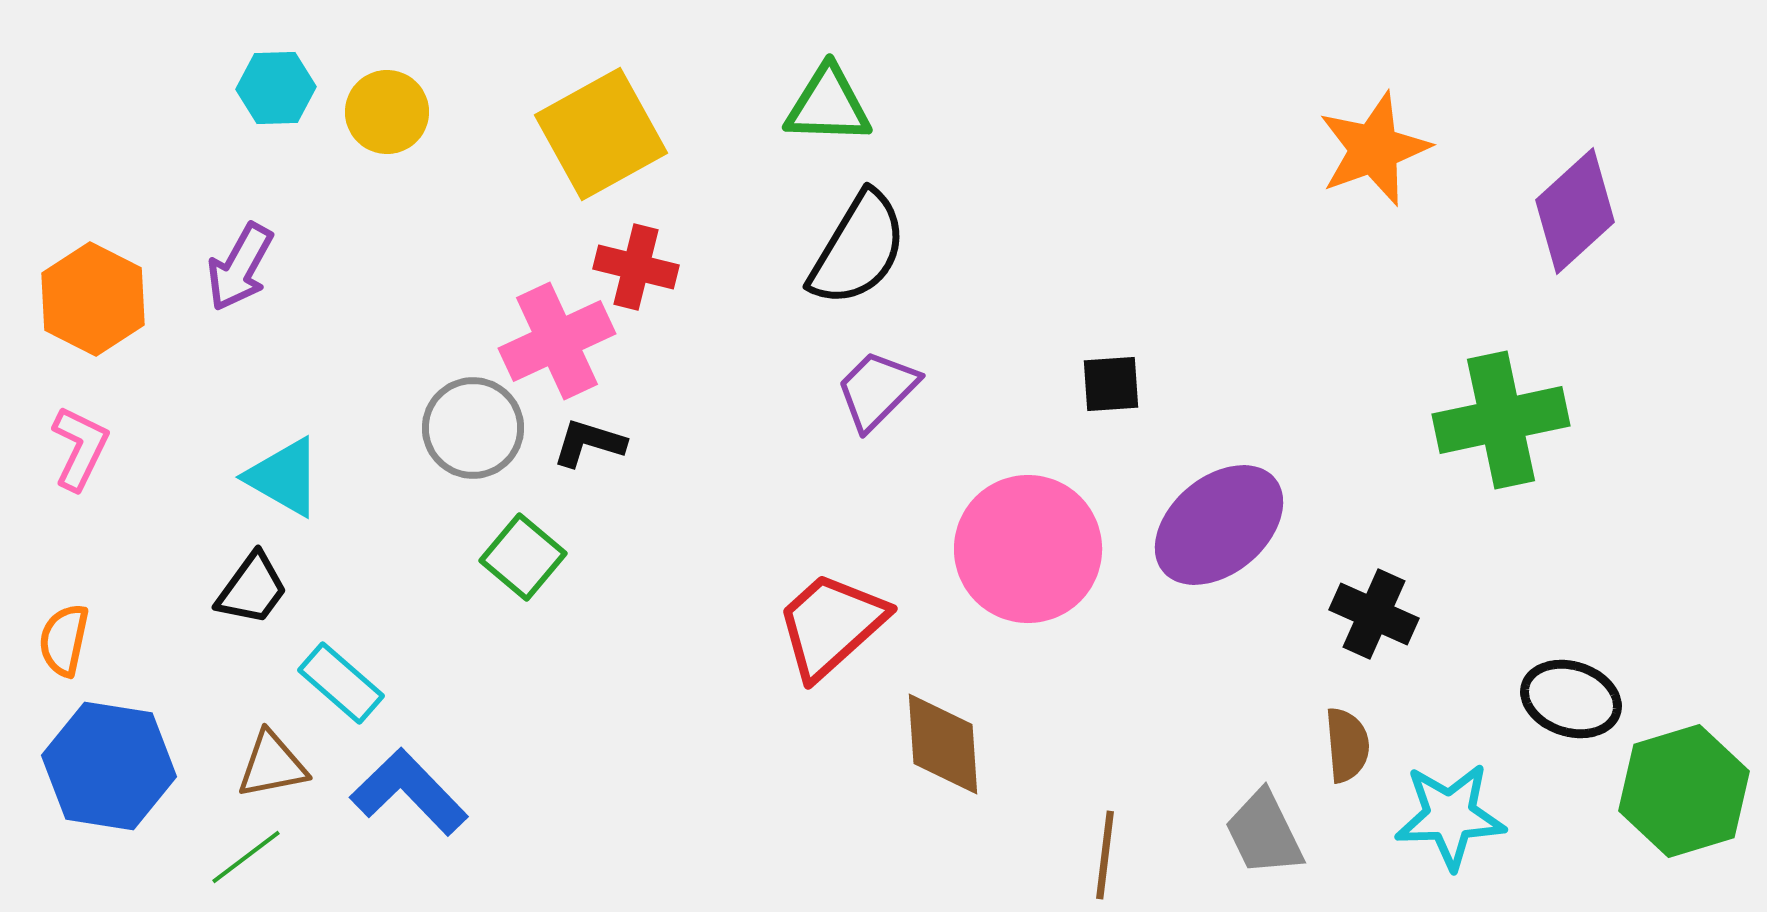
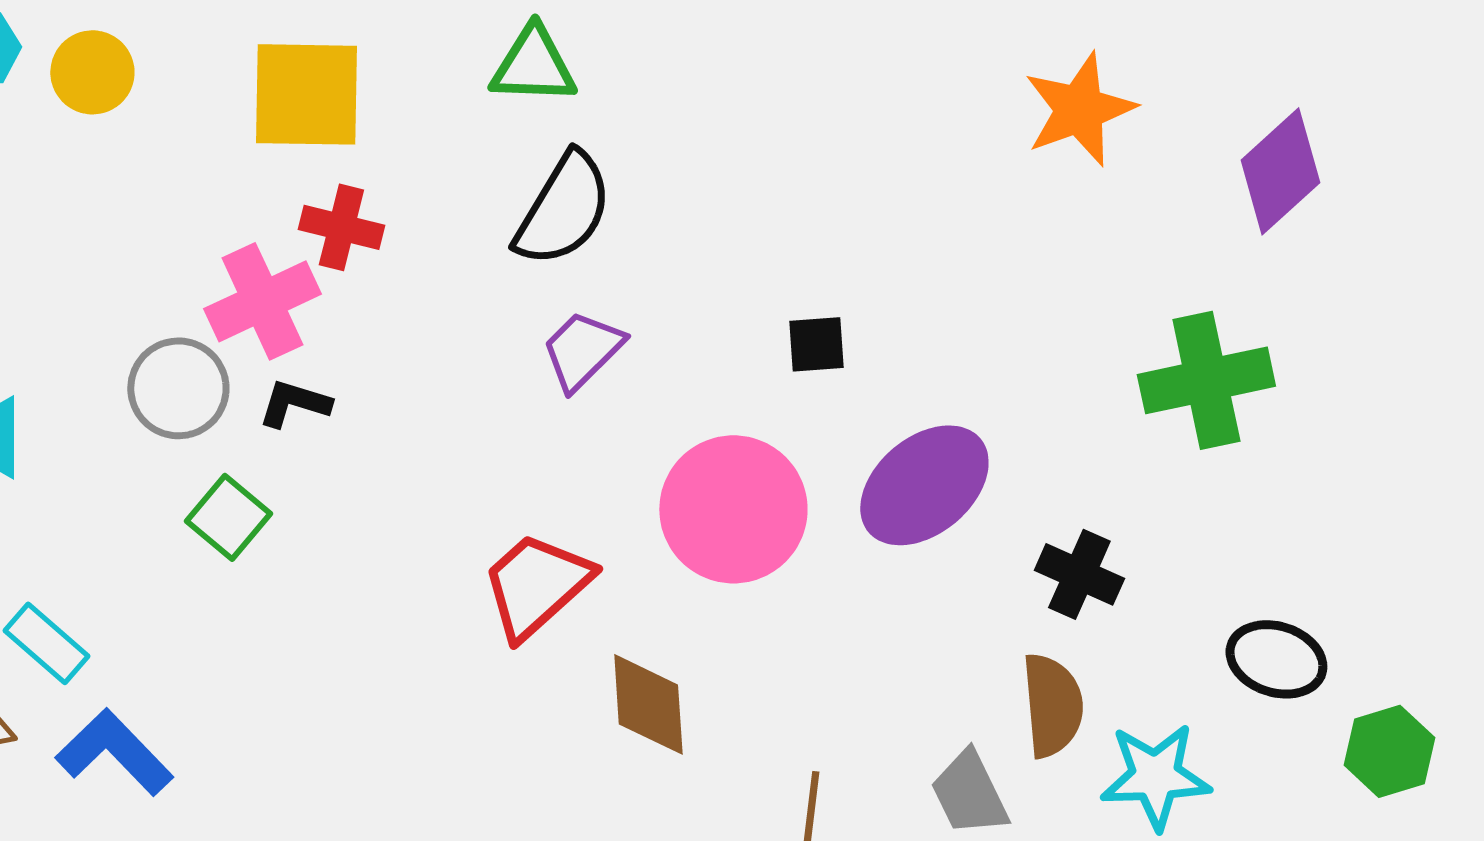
yellow square: (601, 134) -> (306, 94), turned 30
brown semicircle: (1347, 745) -> (1052, 705), size x1.4
green hexagon: (1684, 791) -> (1389, 751), size x0.7

